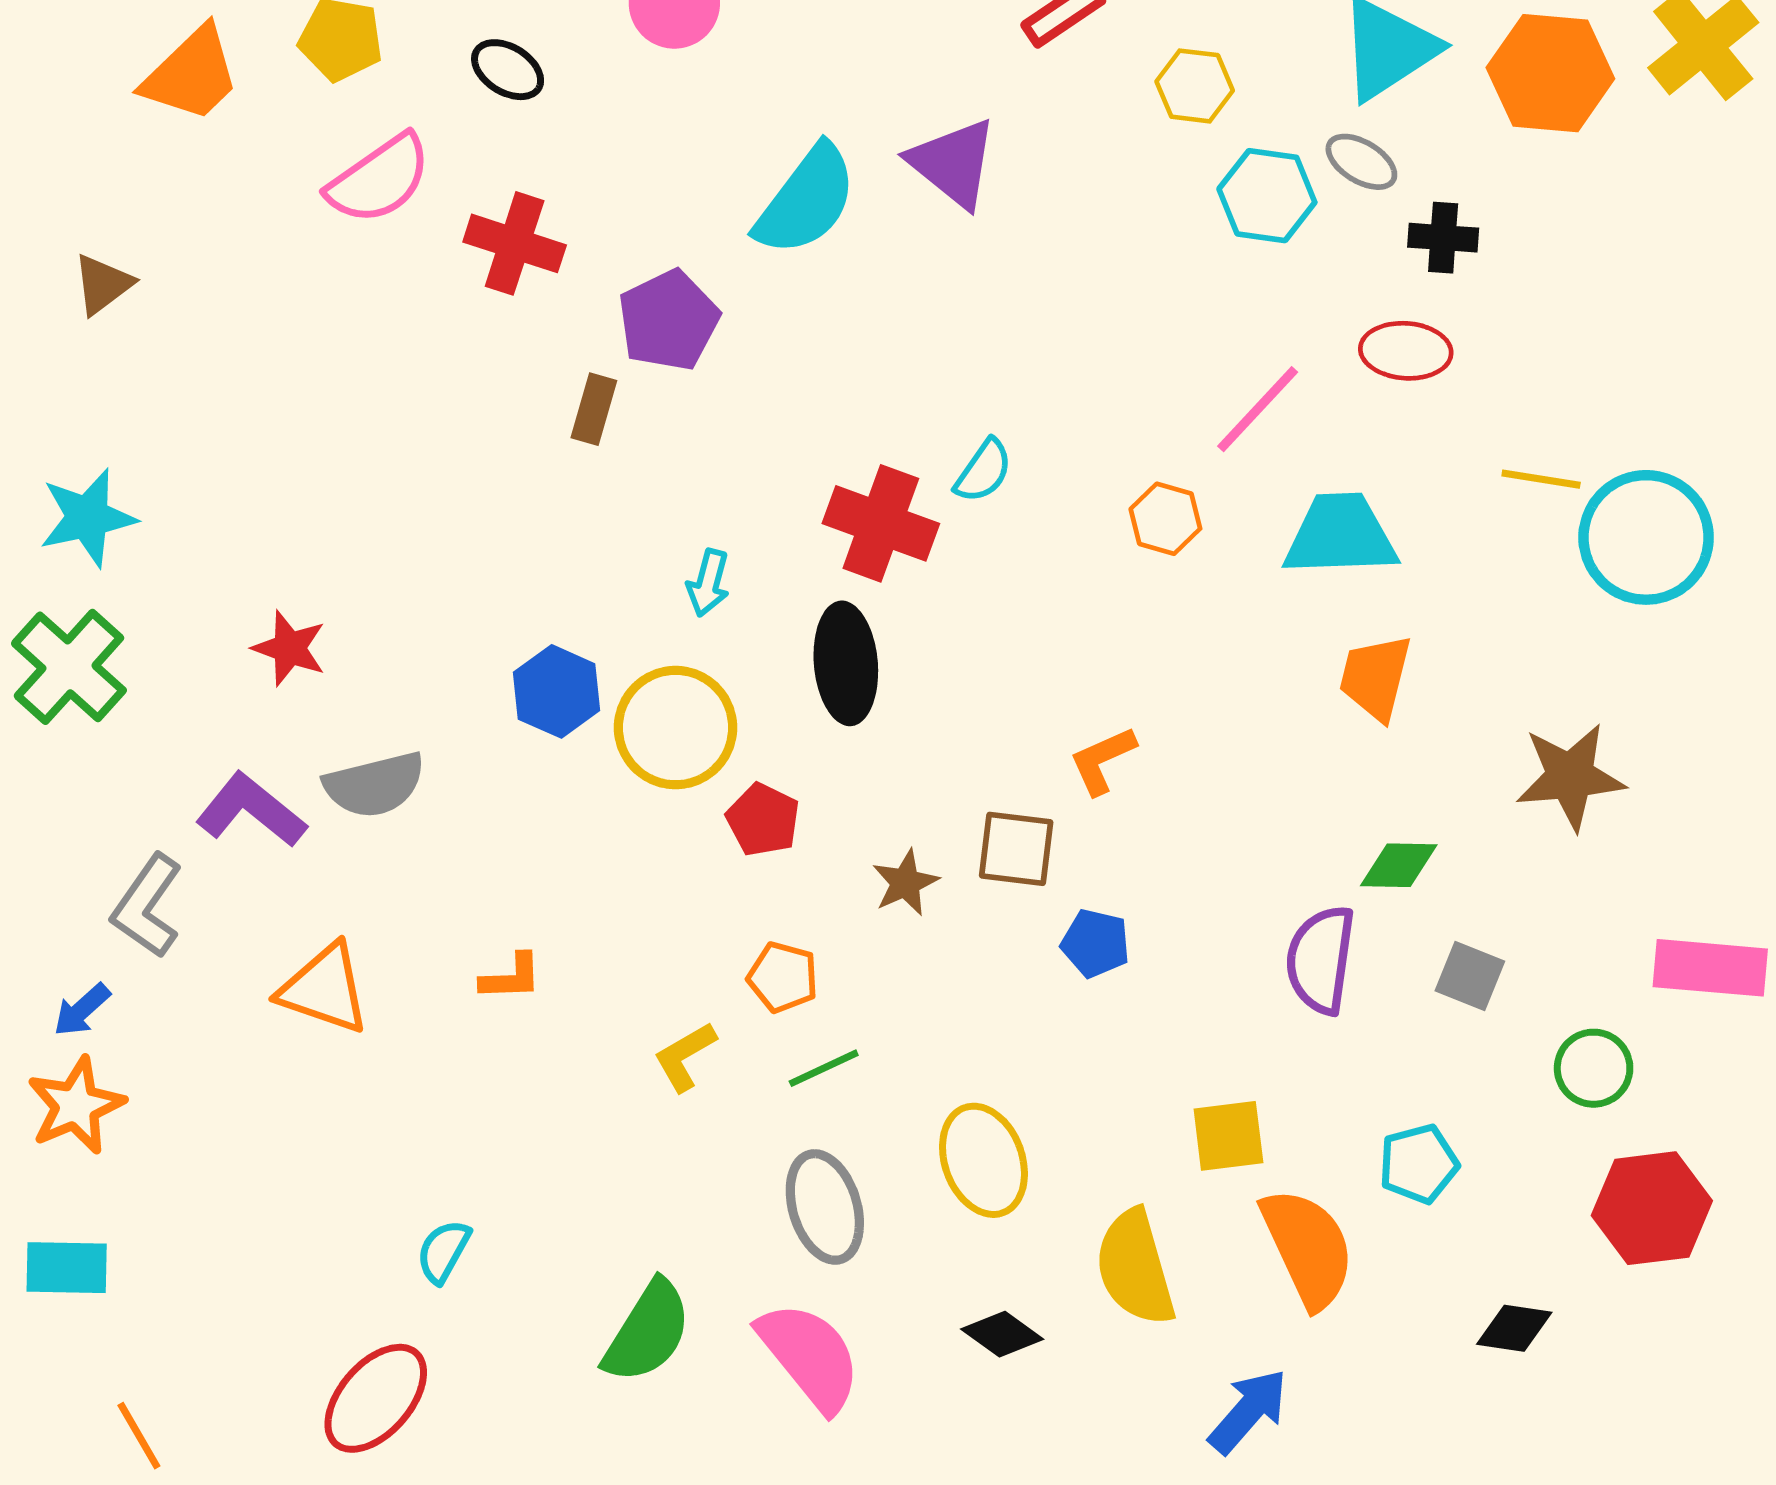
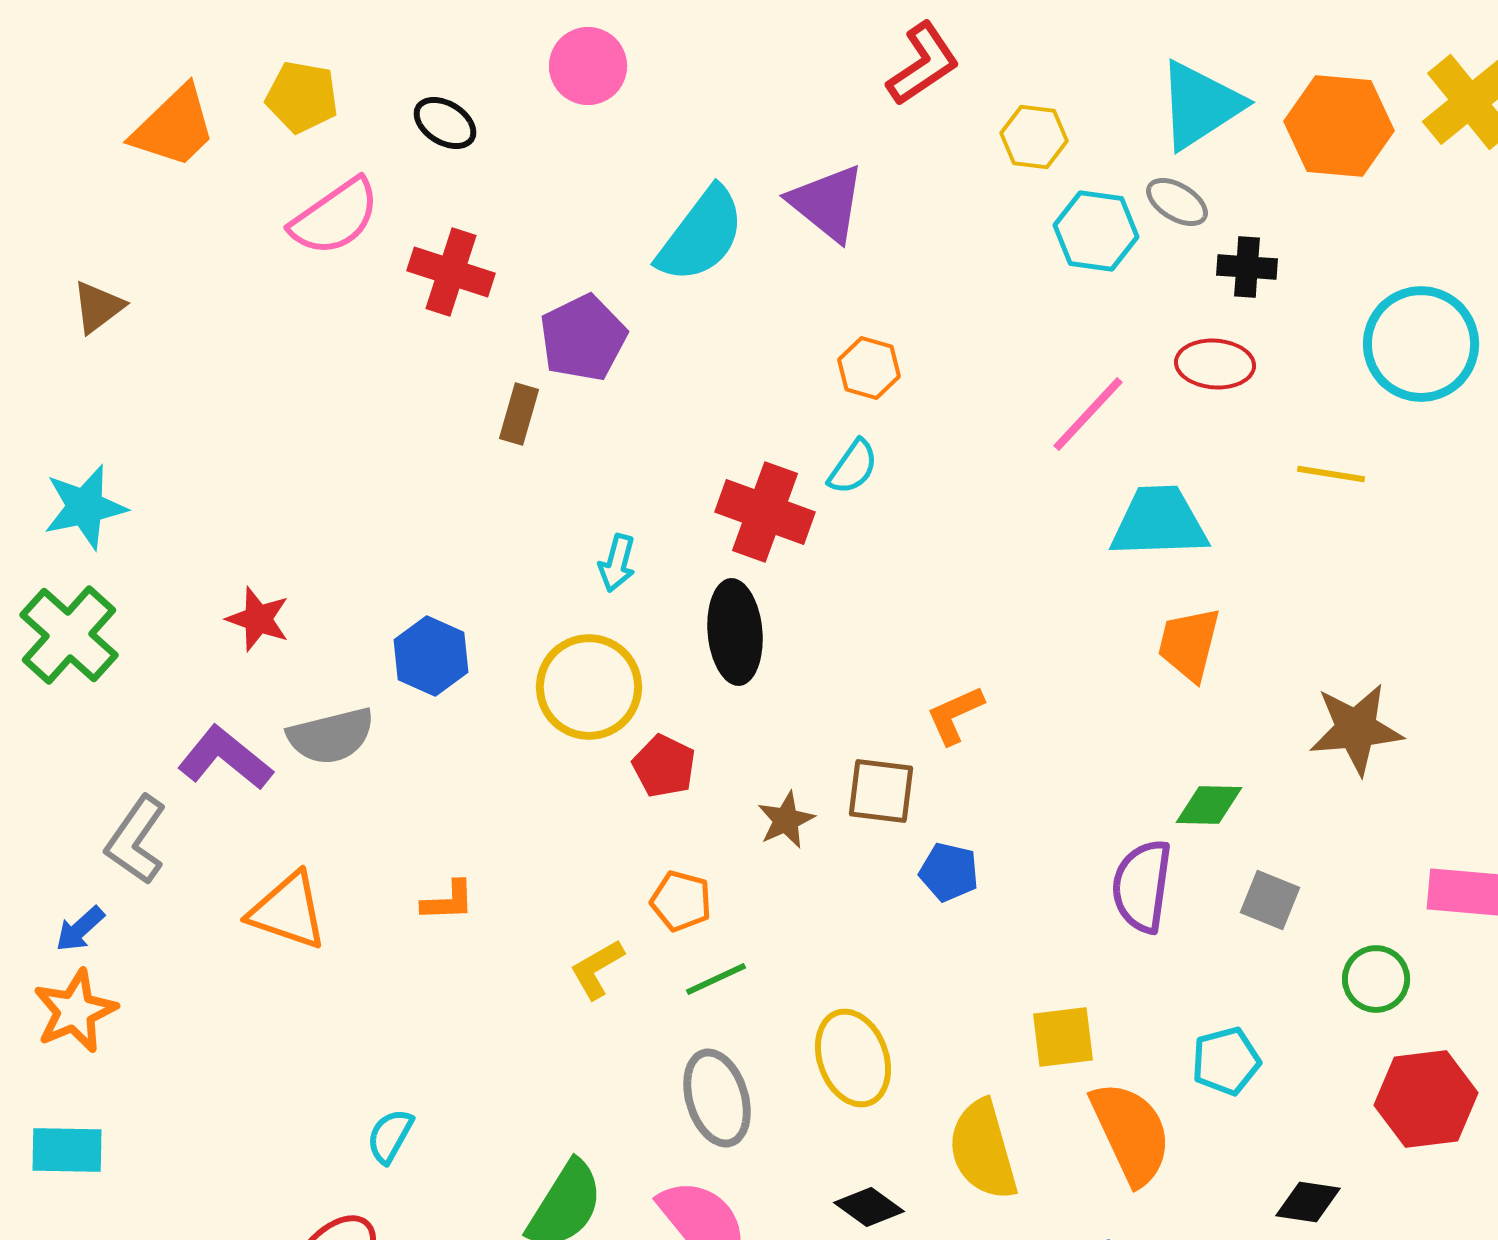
orange hexagon: (1165, 519) -> (869, 368), moved
cyan circle: (1646, 537) -> (1421, 344), moved
blue hexagon: (557, 691) -> (431, 656), moved

